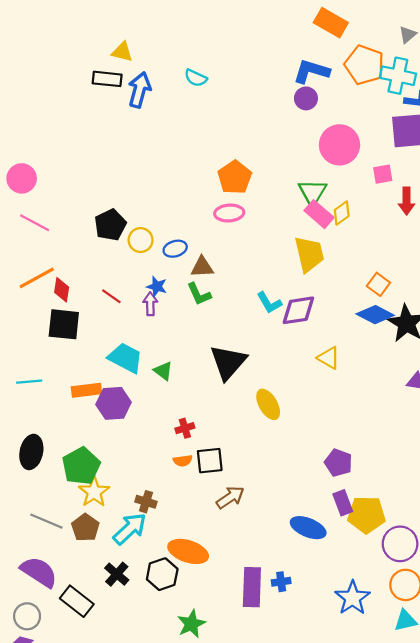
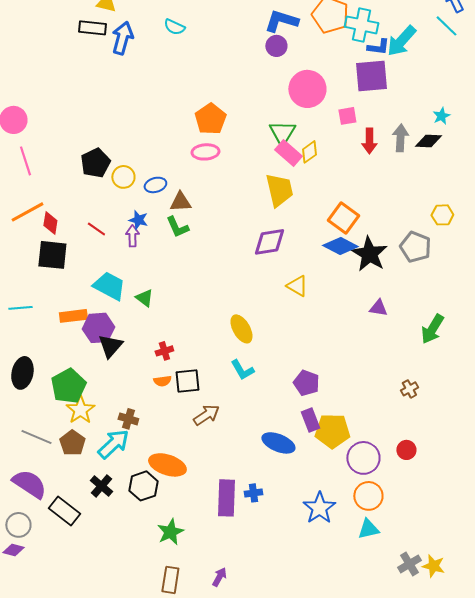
pink line: (35, 223) -> (25, 161), turned 44
orange square: (378, 284) -> (343, 218), size x1.4
cyan L-shape: (269, 303) -> (242, 370), moved
black triangle: (228, 362) -> (110, 346), moved, size x0.7

